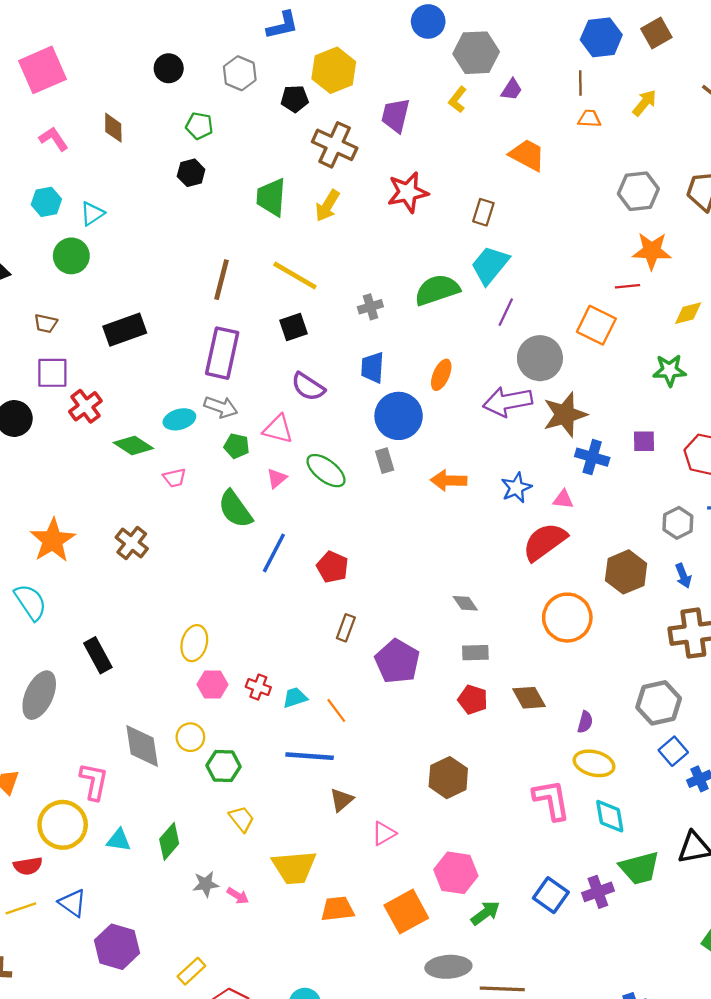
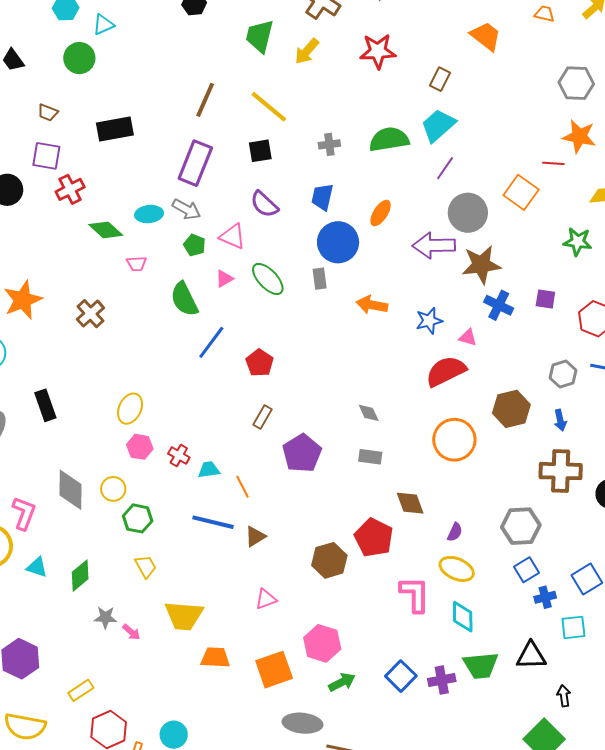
red pentagon: (473, 700) -> (374, 538), moved, size x1.5
brown triangle: (341, 800) -> (255, 537), moved

